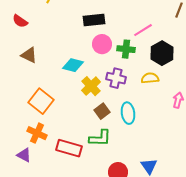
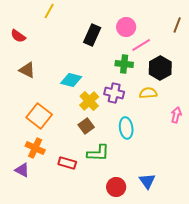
black rectangle: (94, 20) -> (92, 35), turned -60
pink circle: (102, 44) -> (126, 27), moved
brown square: (102, 111) -> (86, 126), moved
red rectangle: (69, 148) -> (67, 163), size x0.7

